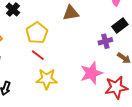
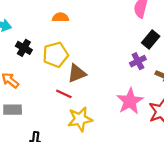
brown triangle: (71, 13) -> (77, 73), moved
yellow pentagon: (37, 33) -> (56, 55), moved, turned 30

